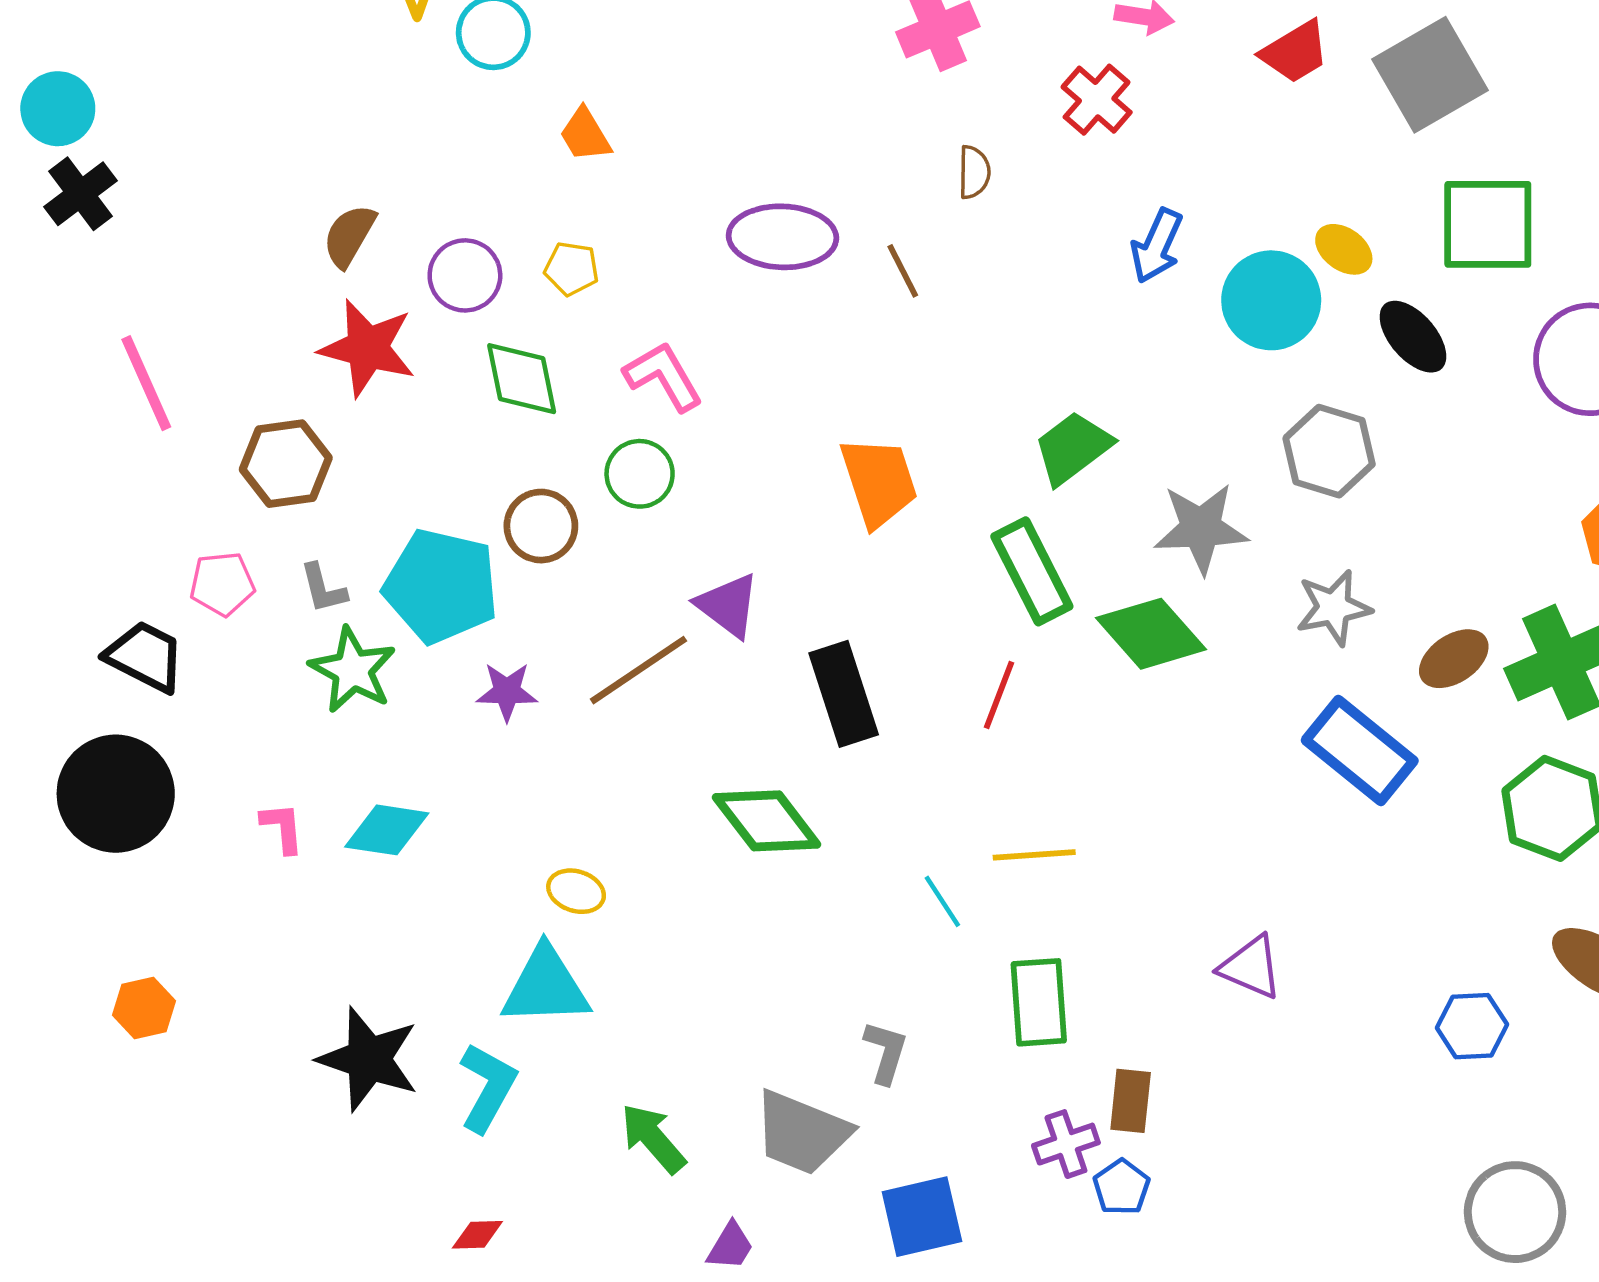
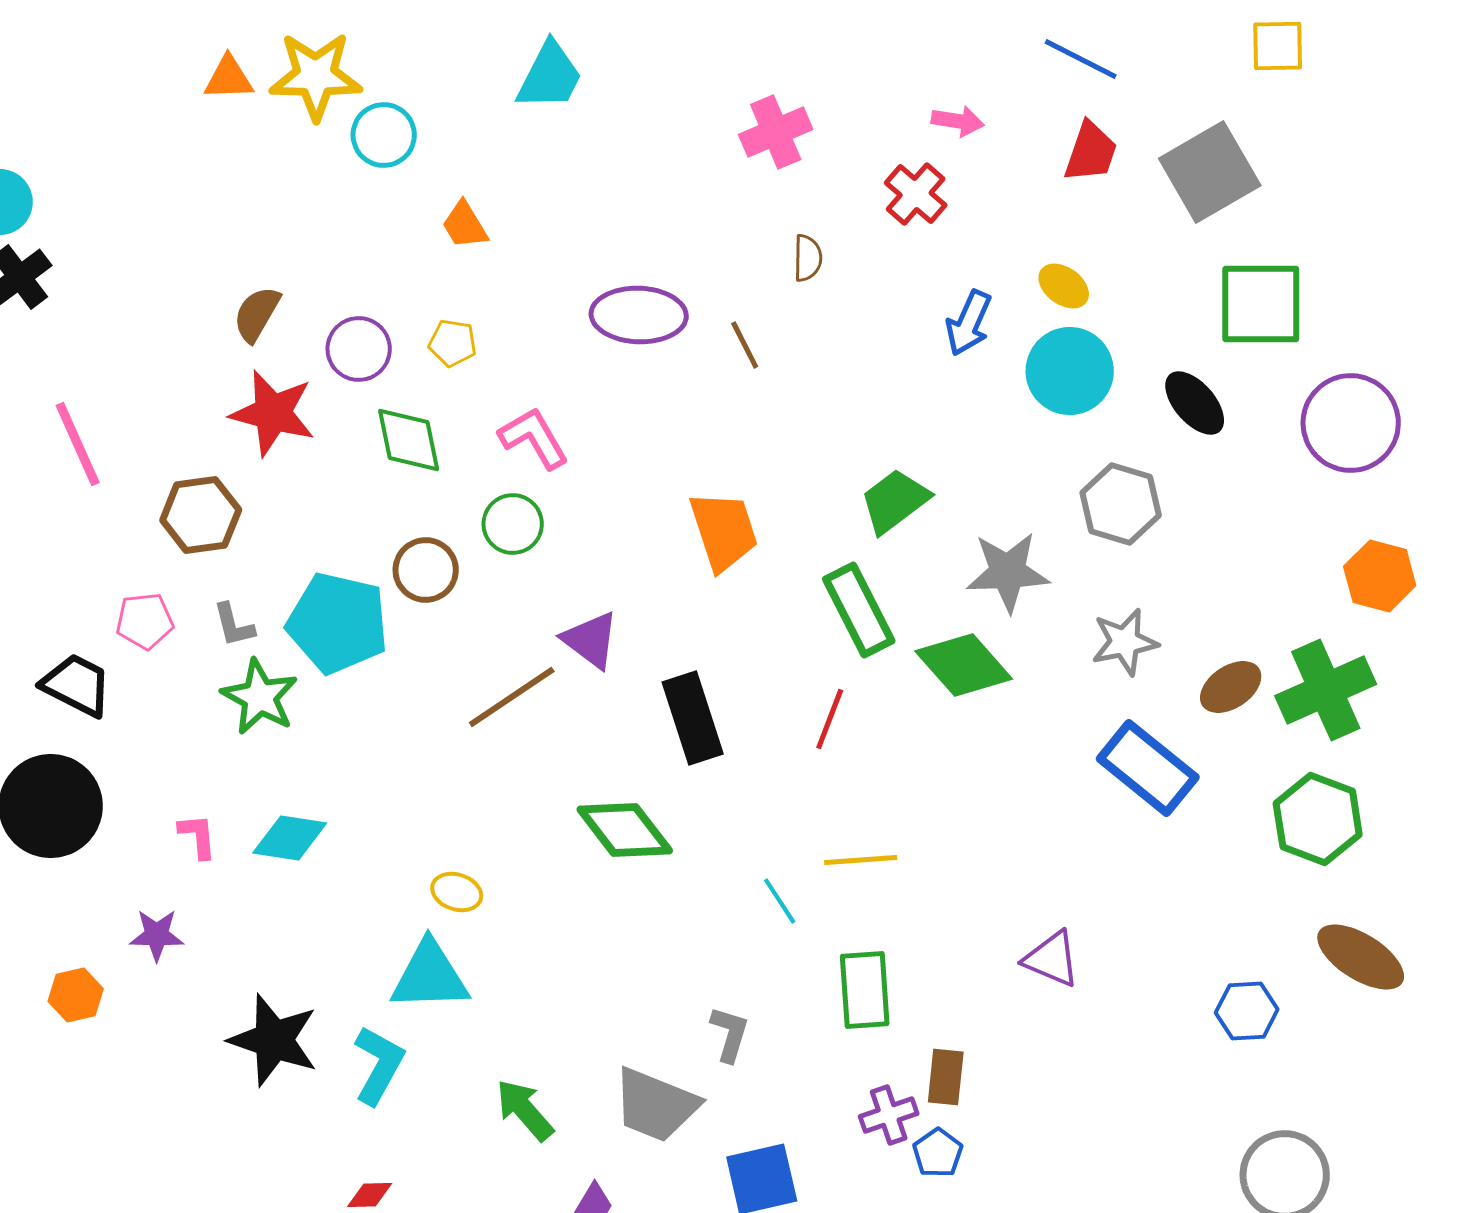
red trapezoid: (1295, 52) -> (1091, 152), turned -40
yellow ellipse: (1344, 249) -> (1064, 286), moved
purple star: (507, 692) -> (157, 935), moved

